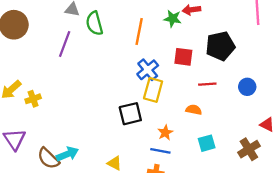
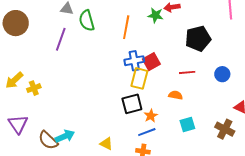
red square: (183, 57) -> (151, 62), moved, turned -36
blue cross: (148, 70) -> (134, 61), turned 30
black square: (130, 114) -> (132, 104), moved
brown cross: (249, 149) -> (225, 129), turned -30
blue line: (160, 151) -> (147, 132), turned -30

